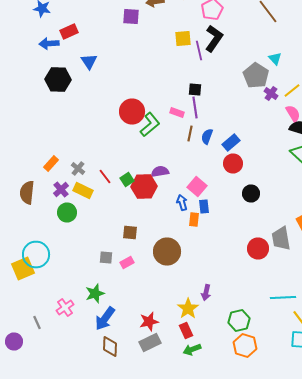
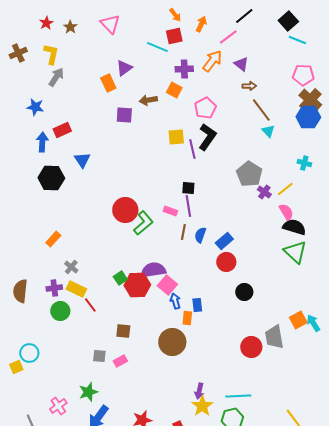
blue arrow: (49, 44) -> (42, 142), turned 96
cyan triangle: (275, 58) -> (268, 131), moved
orange rectangle: (51, 164) -> (53, 239), moved
purple semicircle: (160, 172) -> (153, 270), size x1.4
red line: (105, 176) -> (90, 305), moved
pink square: (197, 186) -> (167, 285), moved
purple cross: (61, 190) -> (54, 288), turned 35
brown circle: (167, 252) -> (172, 342), moved
cyan circle: (36, 254) -> (29, 353), size x0.7
yellow square: (23, 268) -> (16, 367), size x0.6
cyan line: (283, 298) -> (238, 396), moved
yellow star: (188, 308) -> (202, 406), moved

